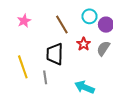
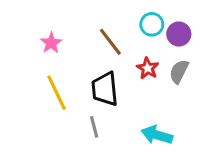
yellow line: (23, 67) -> (57, 93), moved

